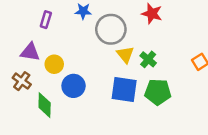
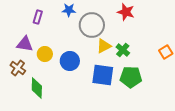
yellow triangle: (125, 55) -> (104, 46), turned 42
blue circle: (74, 86) -> (70, 61), moved

